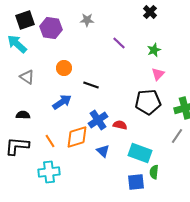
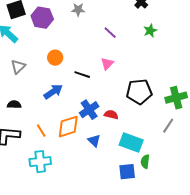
green star: (154, 50) -> (150, 31), moved
pink triangle: (158, 74) -> (107, 64), moved
gray triangle: (27, 77) -> (18, 67), turned 42

